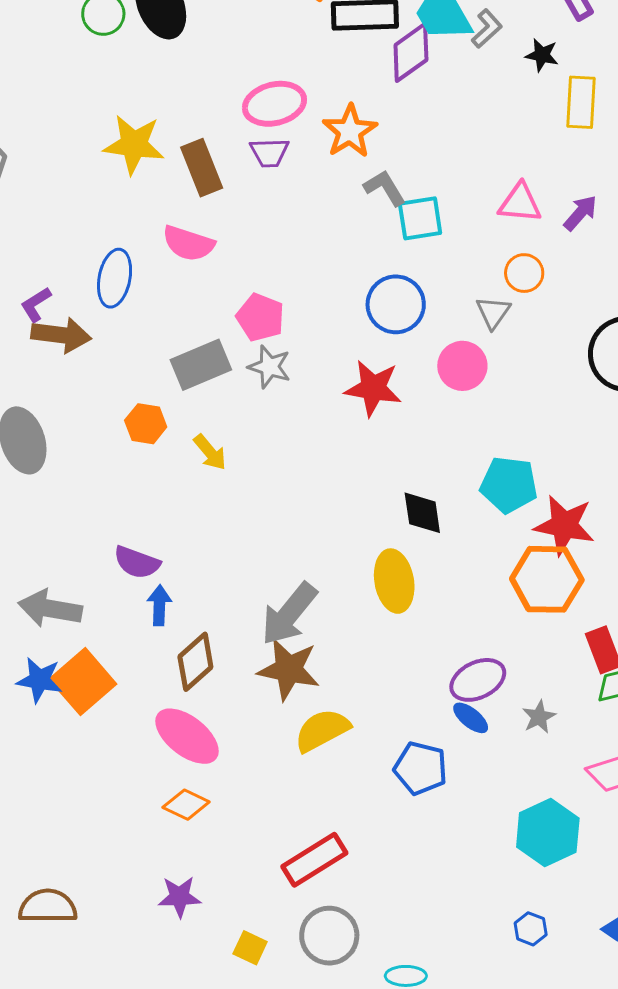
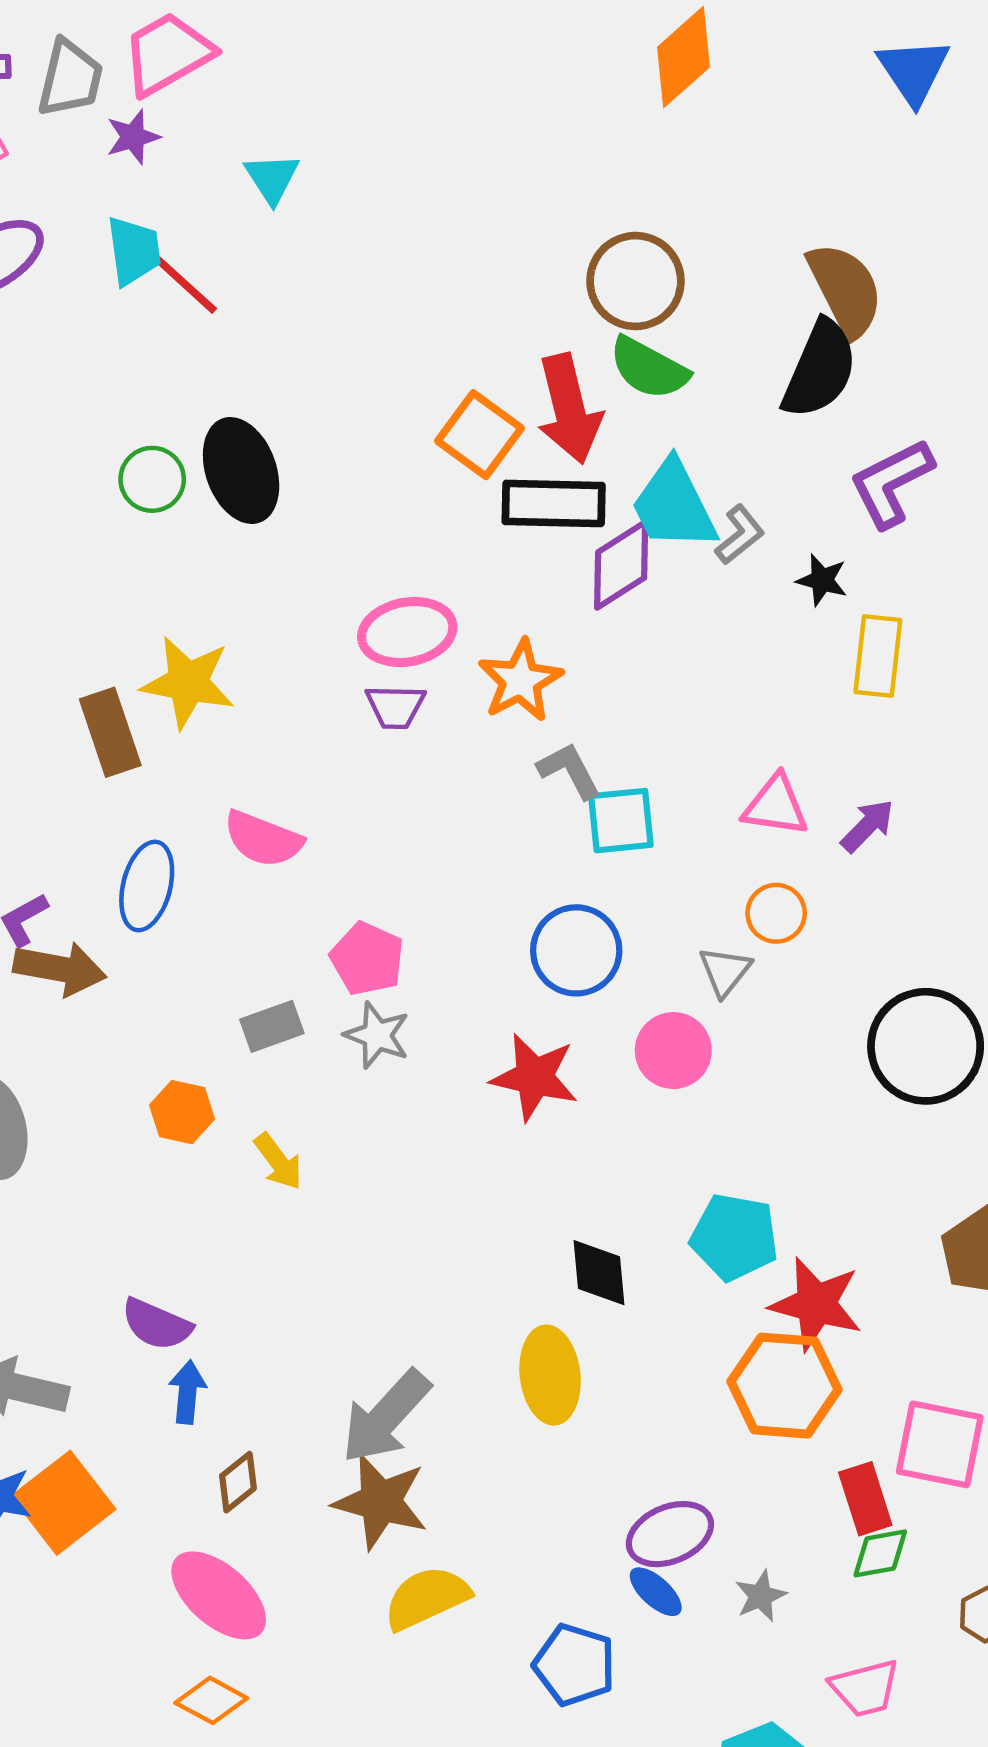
brown rectangle: (202, 168) -> (110, 732), moved
gray rectangle: (201, 365) -> (272, 1026), size x0.7
brown diamond: (195, 662) -> (238, 1482), size x0.7

